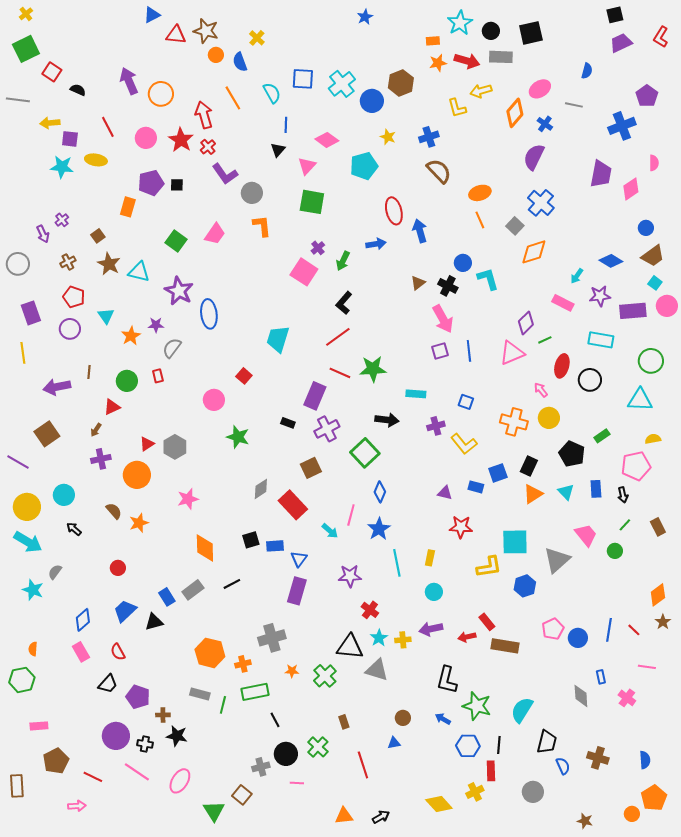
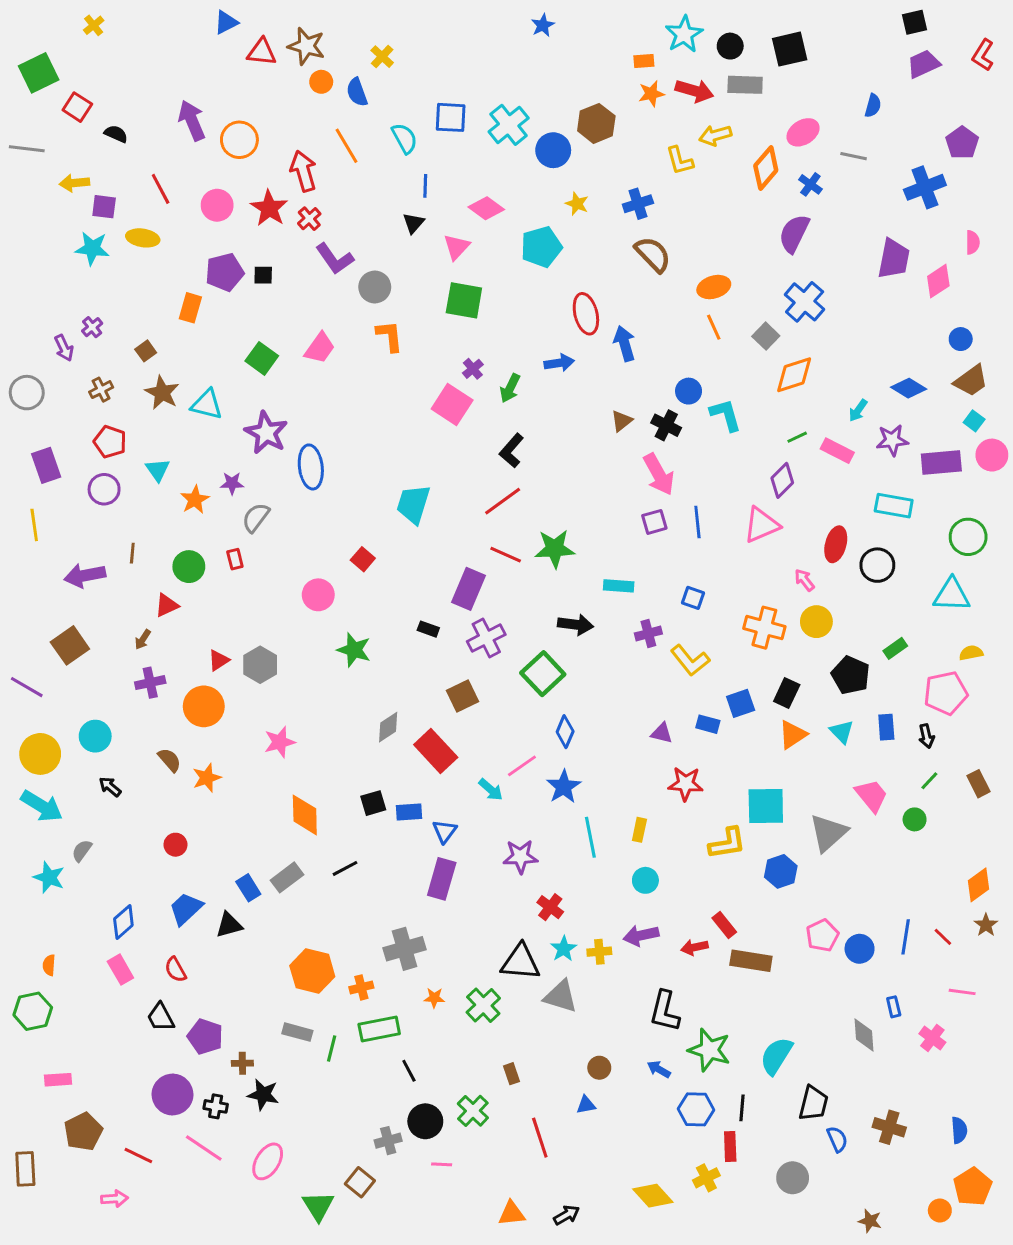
yellow cross: (26, 14) -> (94, 25), moved
green line: (545, 340) -> (797, 437), moved
pink line: (351, 515) -> (522, 766), turned 40
black trapezoid: (108, 684) -> (161, 1017), turned 110

